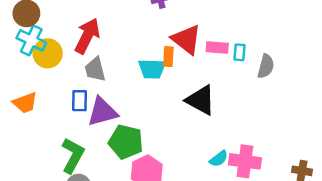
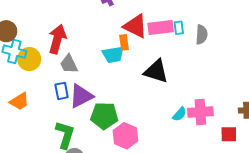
pink rectangle: (217, 48) -> (161, 28), size x1.4

